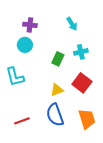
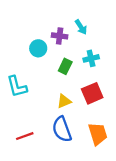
purple cross: (30, 25) -> (60, 36), moved
cyan circle: (25, 45) -> (38, 48), moved
red square: (82, 83) -> (92, 93), turned 30

